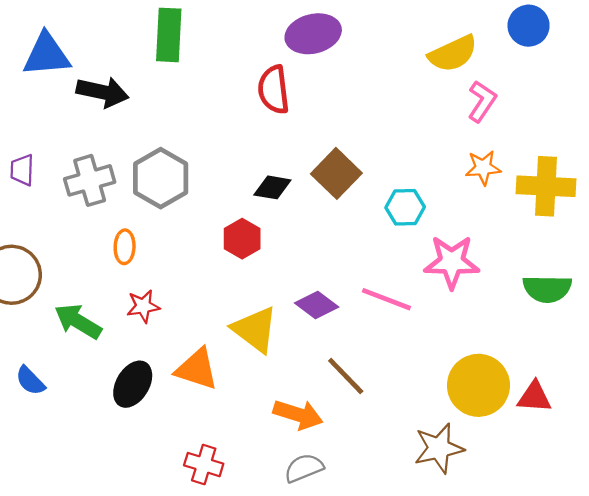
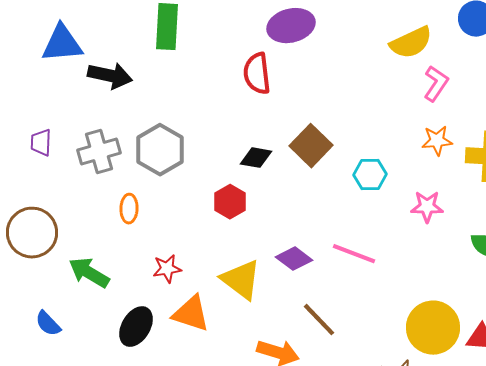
pink star: (452, 262) -> (427, 207), moved, size x0.7
red star: (143, 306) -> (167, 269), moved

